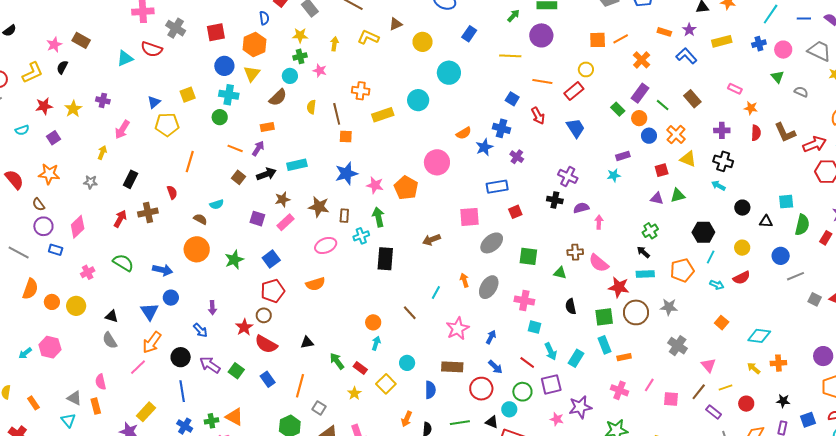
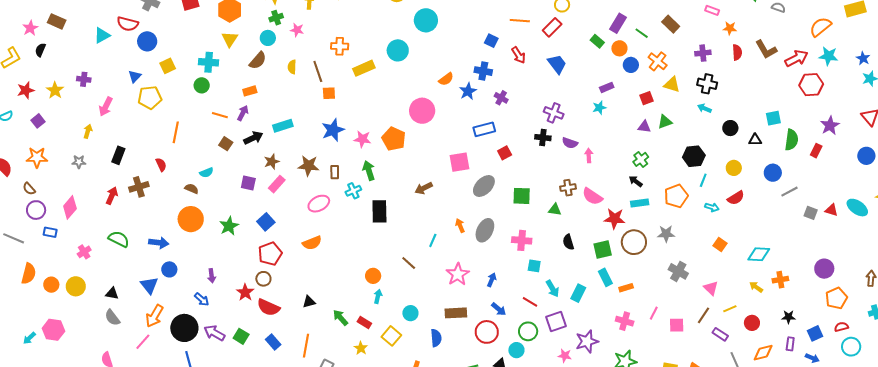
blue circle: (224, 66) -> (147, 41), moved
purple semicircle: (581, 208) -> (570, 143), turned -140
black circle: (181, 357) -> (184, 328), size x1.4

